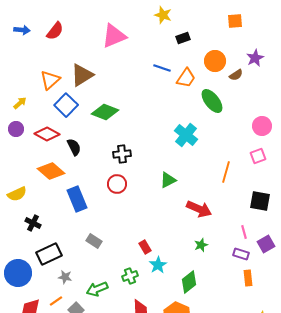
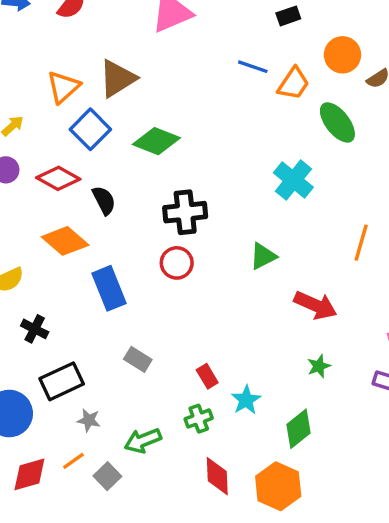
black cross: (122, 154) -> (185, 212), size x1.4
red rectangle: (145, 247) -> (207, 376), moved

